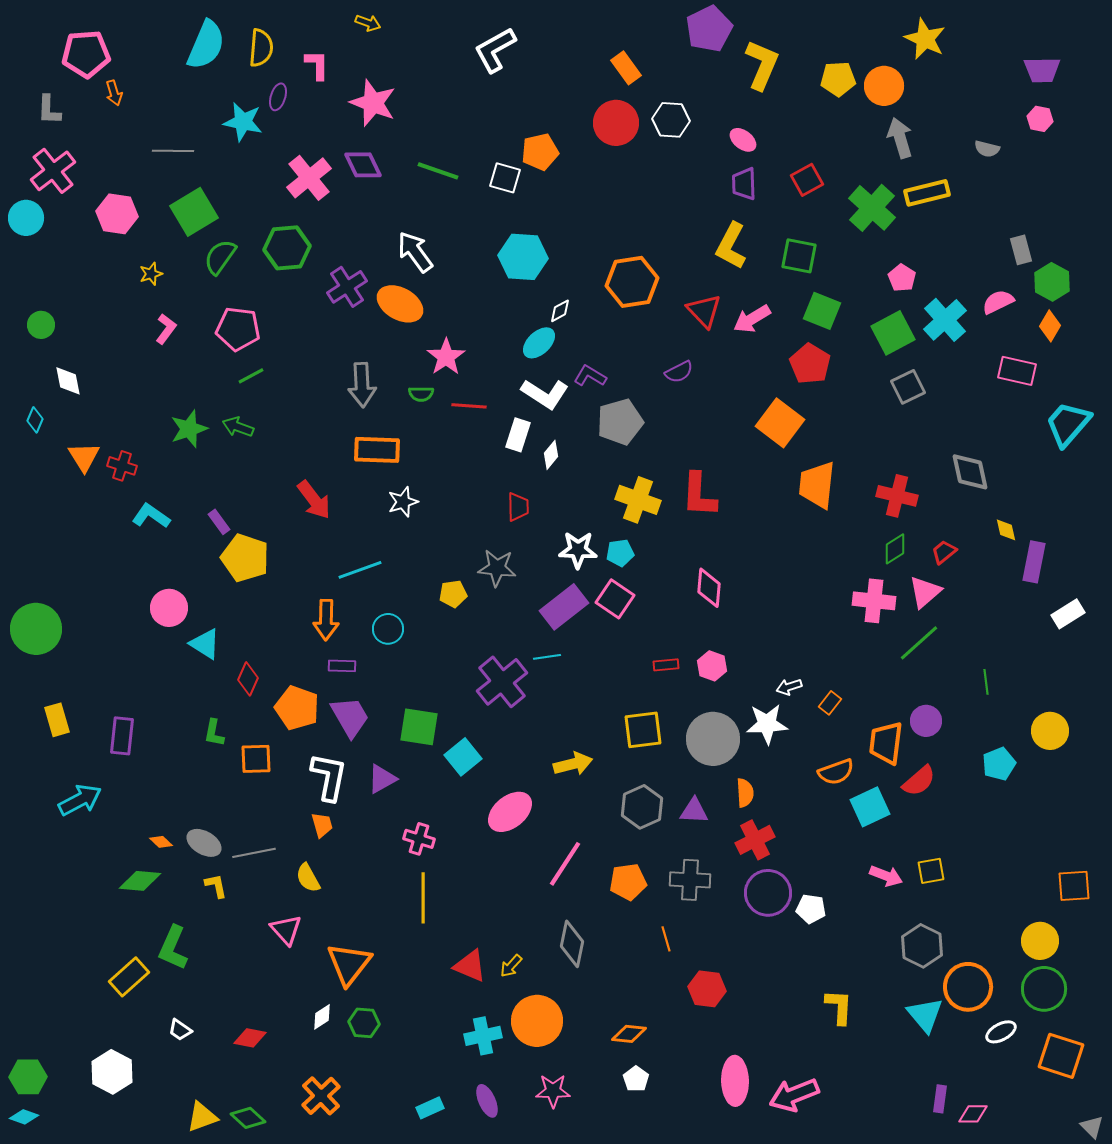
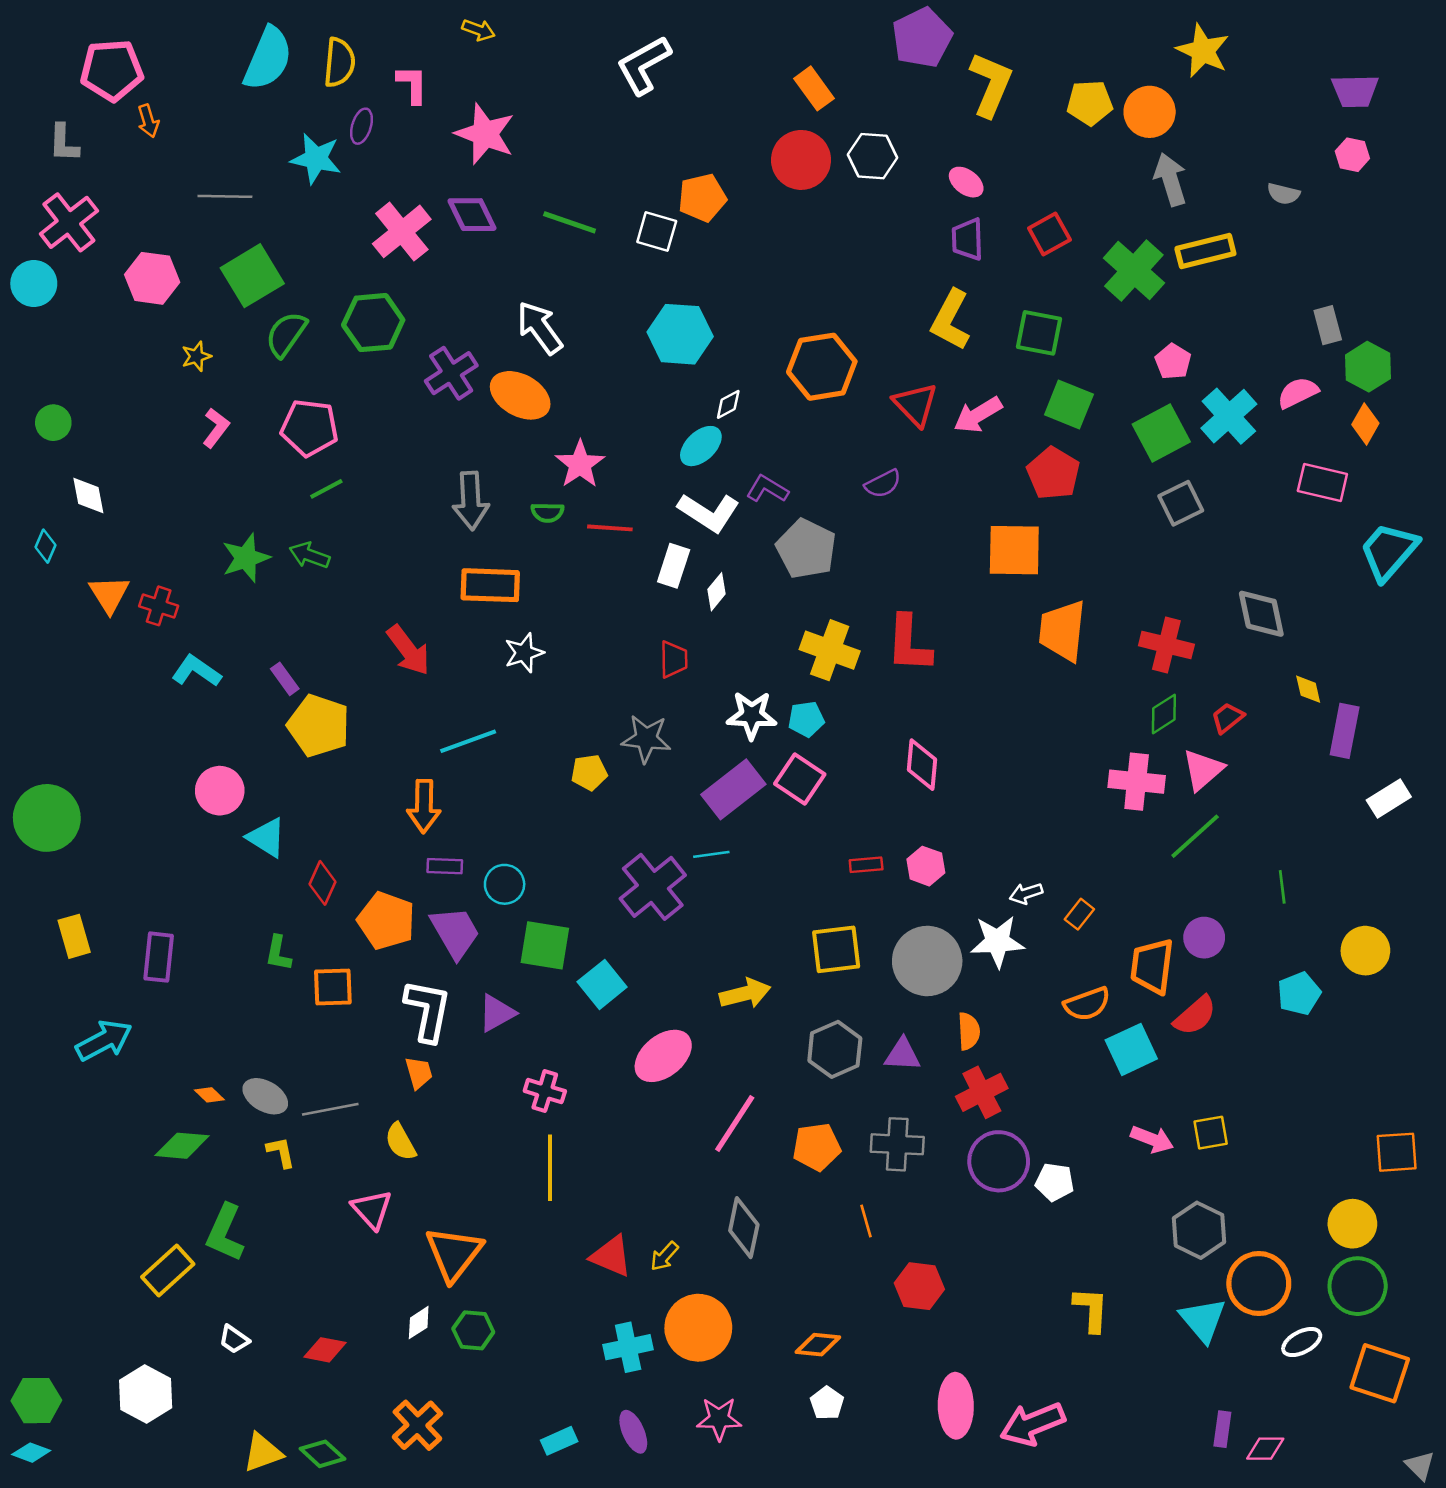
gray pentagon: (620, 422) -> (806, 549), turned -30
orange square: (780, 423) -> (1014, 550), turned -36
cyan circle: (388, 629) -> (505, 884), moved

